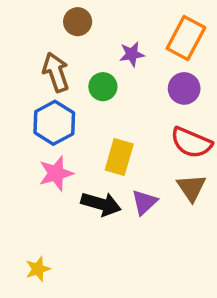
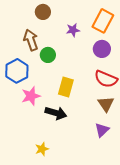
green circle: (103, 87) -> (48, 55), moved
blue hexagon: (54, 123) -> (17, 71), moved
purple triangle: (144, 202) -> (102, 130), moved
yellow star: (38, 269) -> (42, 149), moved

